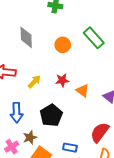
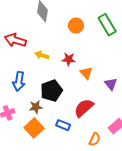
yellow arrow: (34, 82) -> (42, 55), turned -128
red semicircle: (100, 132) -> (84, 108), moved
brown star: (30, 137) -> (36, 107), moved

